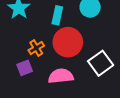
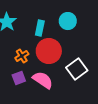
purple square: (25, 68) -> (19, 78), moved
pink semicircle: (61, 76) -> (43, 80), turned 40

